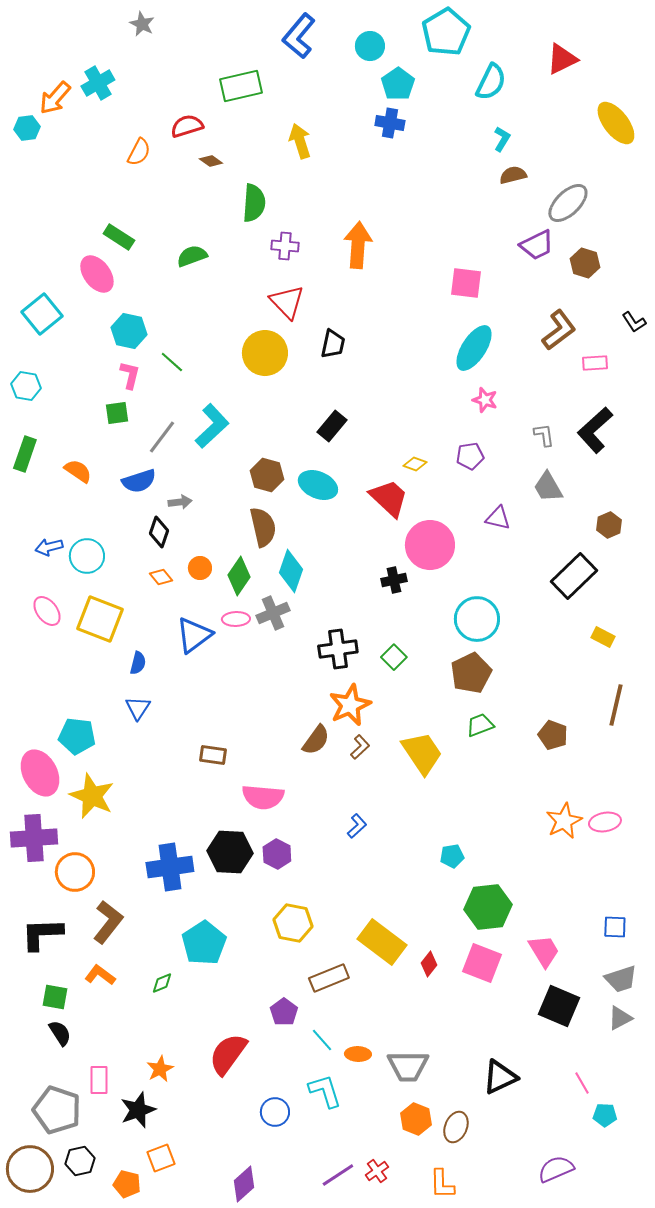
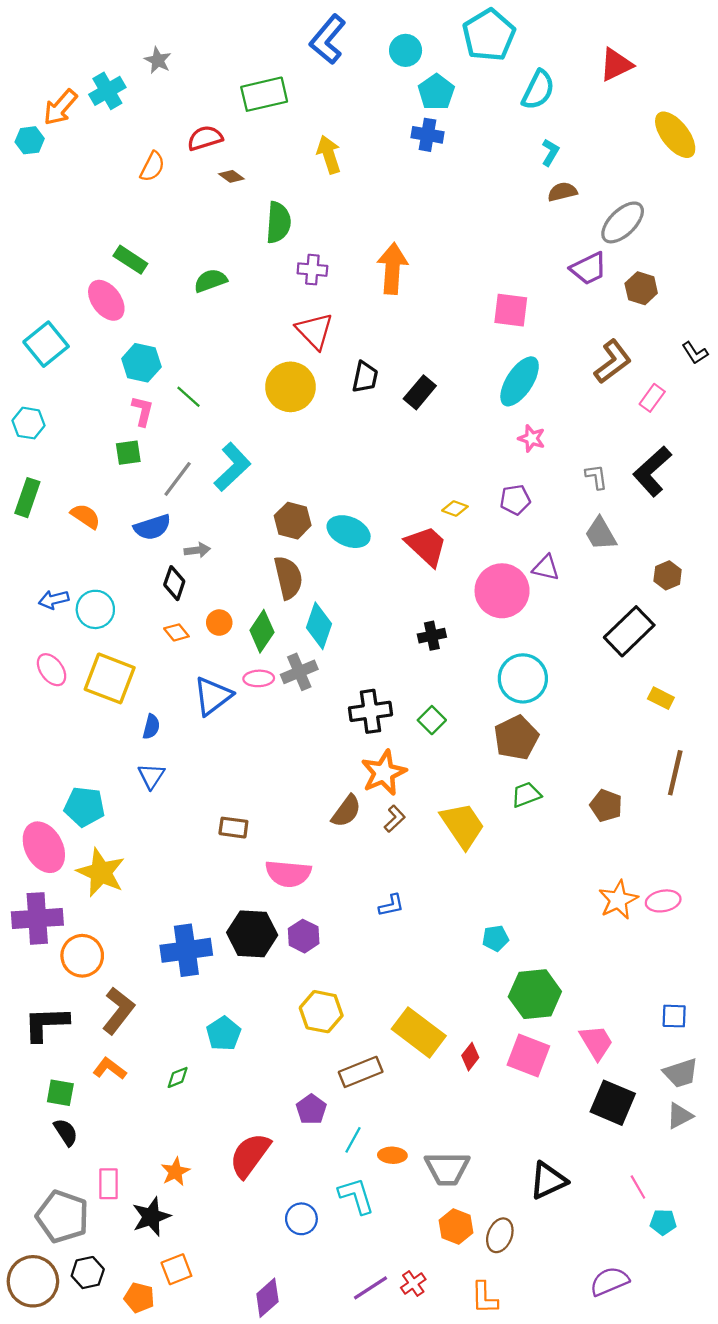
gray star: (142, 24) -> (158, 60), moved
pink rectangle: (595, 363) -> (652, 398), turned -50
black rectangle: (332, 426) -> (420, 392), moved
pink circle: (430, 545) -> (502, 591), moved
blue L-shape: (357, 826) -> (391, 905), turned 30
cyan pentagon: (204, 943) -> (224, 1034), size x0.7
cyan line: (322, 1040) -> (353, 1140), turned 70

